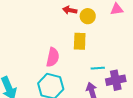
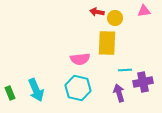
yellow rectangle: (80, 41) -> (107, 43), size x1.4
pink semicircle: (53, 57) -> (80, 59), turned 72

